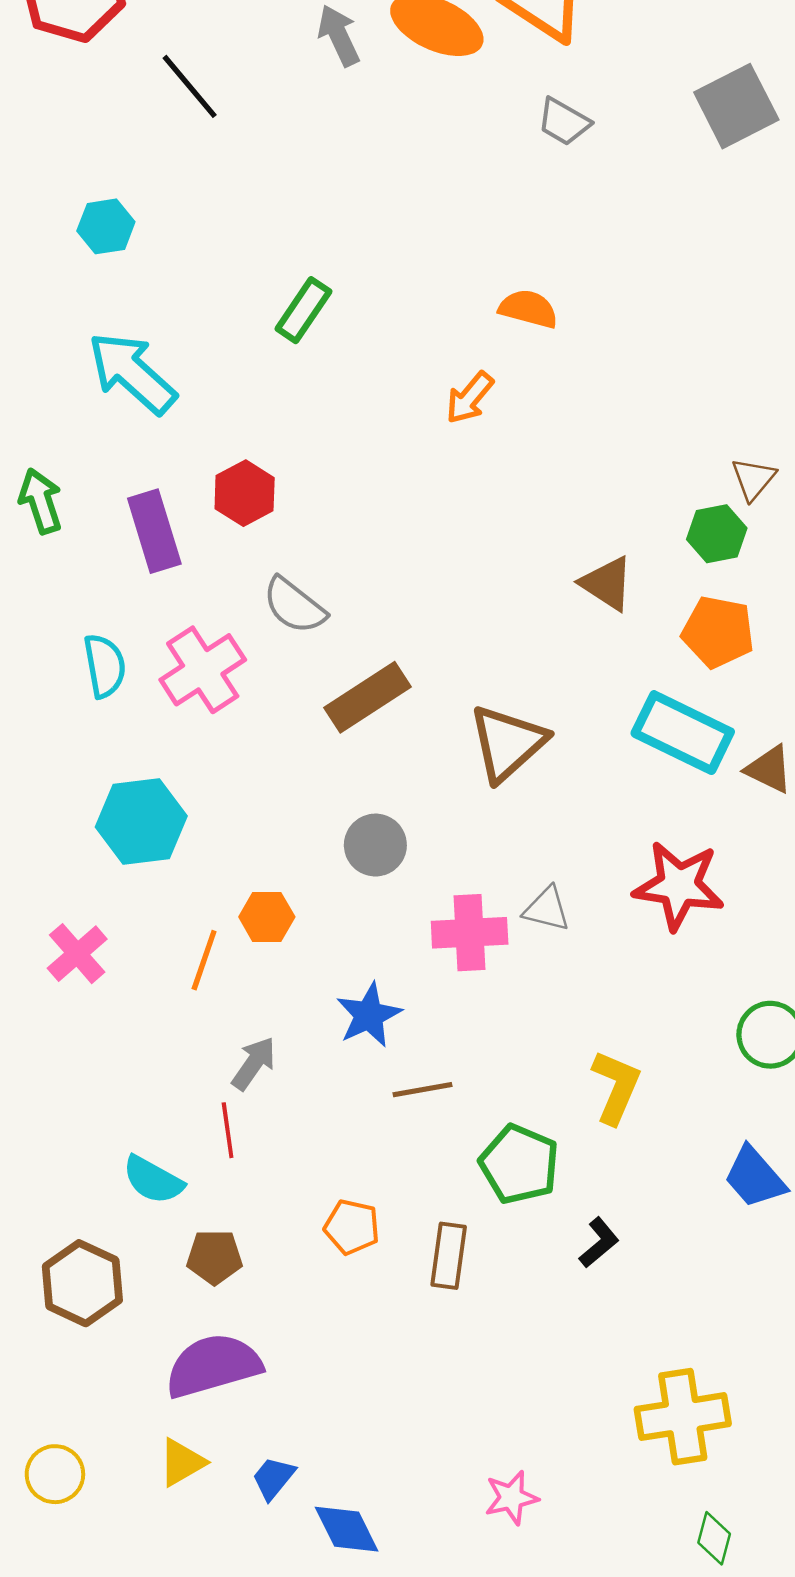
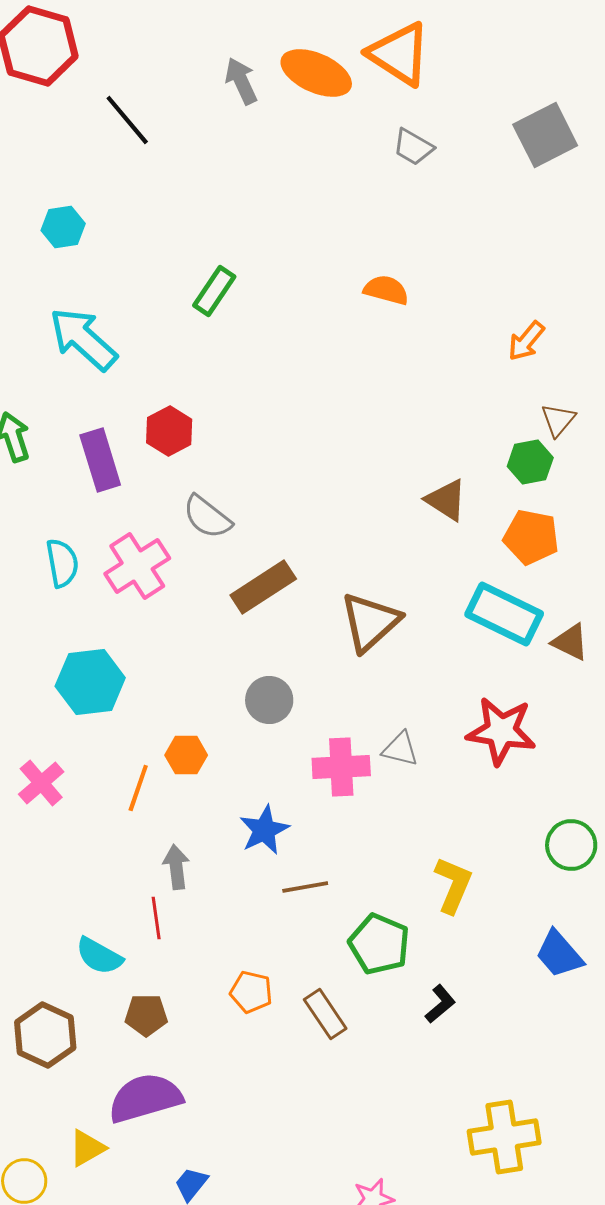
orange arrow: (470, 398) -> (526, 341), moved
gray arrow: (254, 1063) -> (176, 867), turned -42
brown rectangle: (449, 1256) -> (325, 1014), turned -42
yellow triangle: (182, 1462) -> (87, 1148), moved

